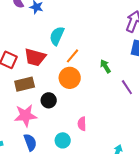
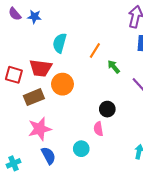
orange line: (72, 56) -> (95, 51), moved
orange circle: (70, 78) -> (62, 84), moved
black circle: (49, 100) -> (107, 109), moved

